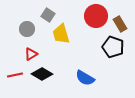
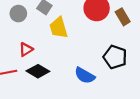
gray circle: (27, 29) -> (18, 14), moved
black pentagon: (113, 47) -> (115, 57), moved

